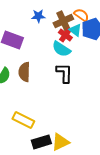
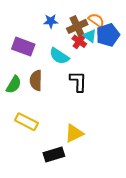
cyan semicircle: (61, 49) -> (59, 56), moved
yellow rectangle: (23, 120) -> (26, 122), moved
yellow triangle: (60, 142) -> (74, 133), moved

